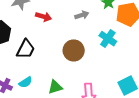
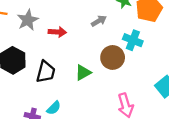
brown circle: (74, 50) -> (113, 57), moved
green triangle: (55, 87) -> (83, 73), moved

